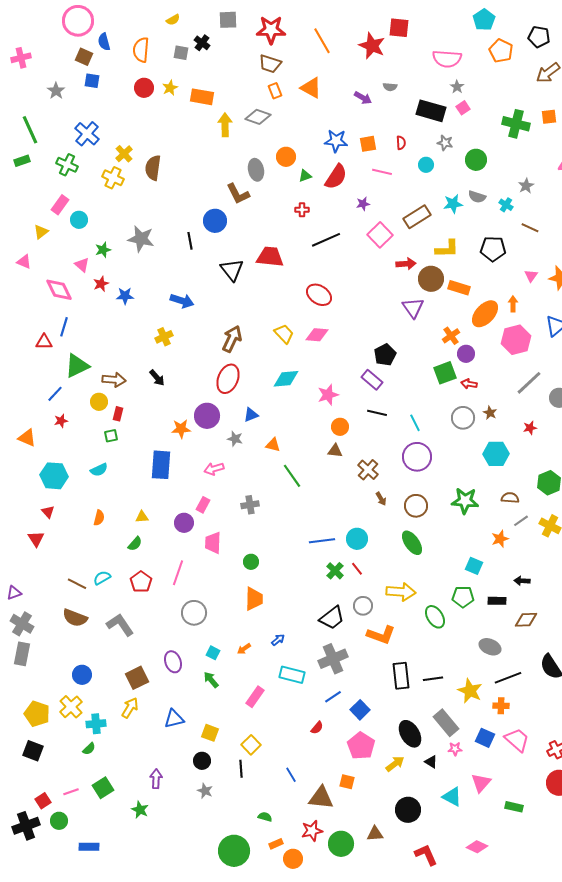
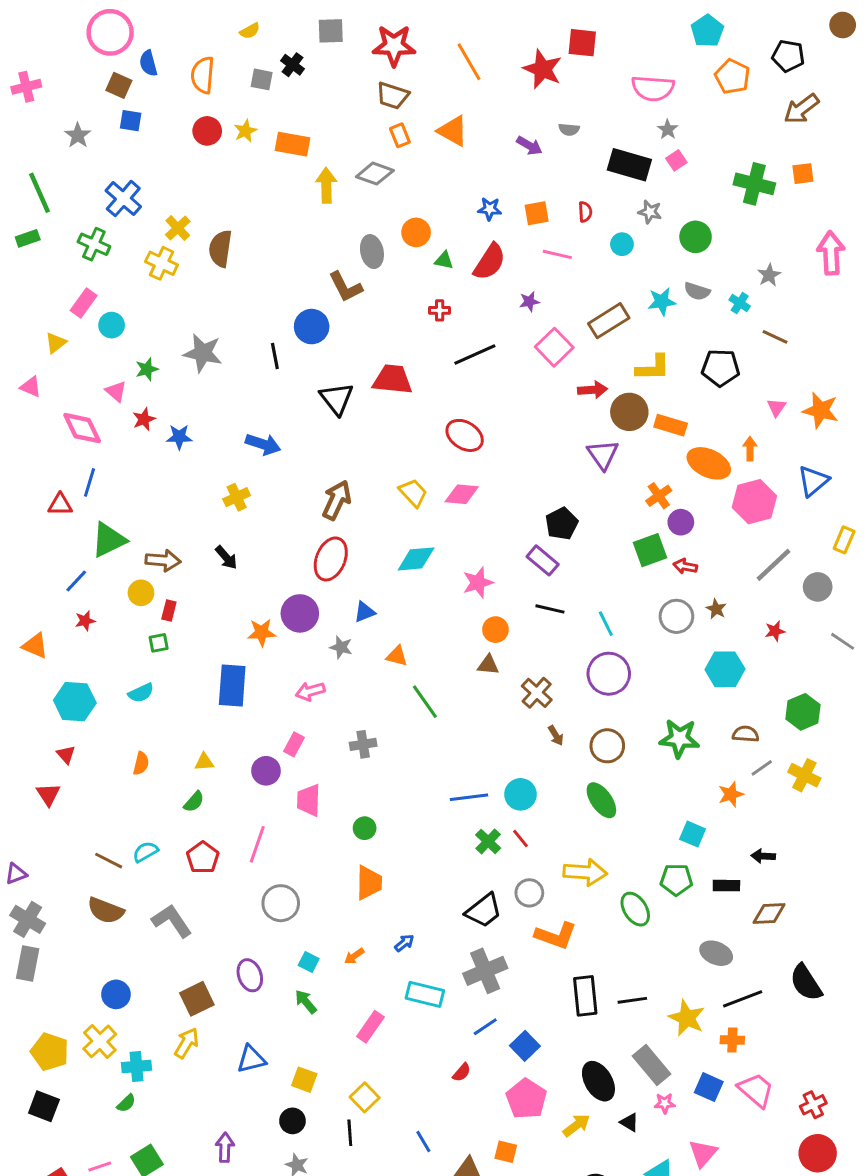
blue star: (336, 141) -> (490, 209), size x0.7
green triangle: (305, 176) -> (444, 260), turned 32
orange ellipse: (485, 314) -> (709, 463), turned 72

